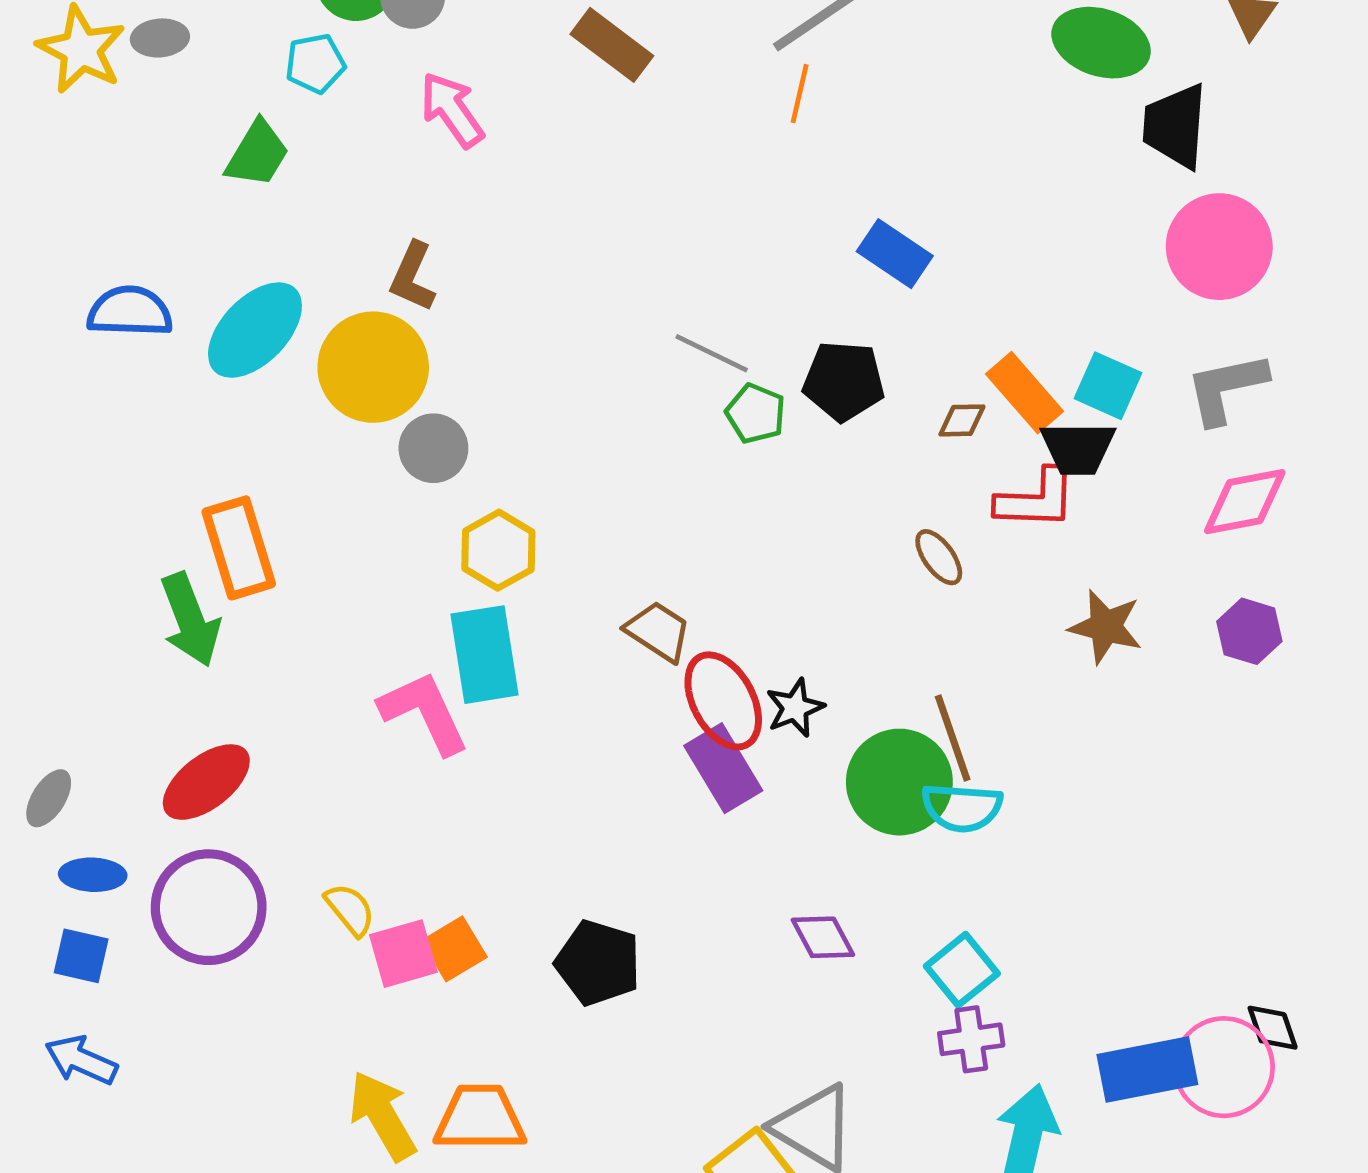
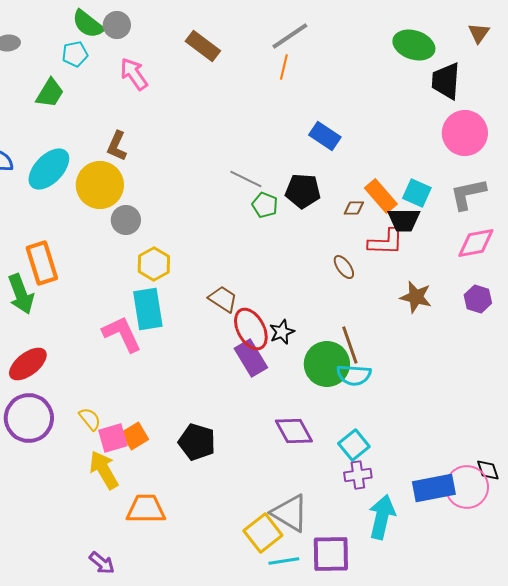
purple diamond: (823, 937) -> (294, 431), size x1.4
yellow arrow: (382, 1116) -> (104, 470), moved

